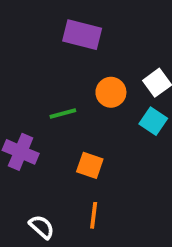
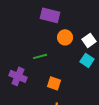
orange circle: (111, 92) -> (65, 37), moved

